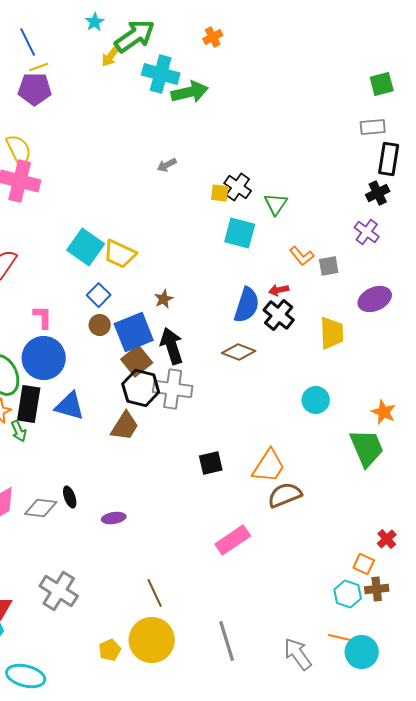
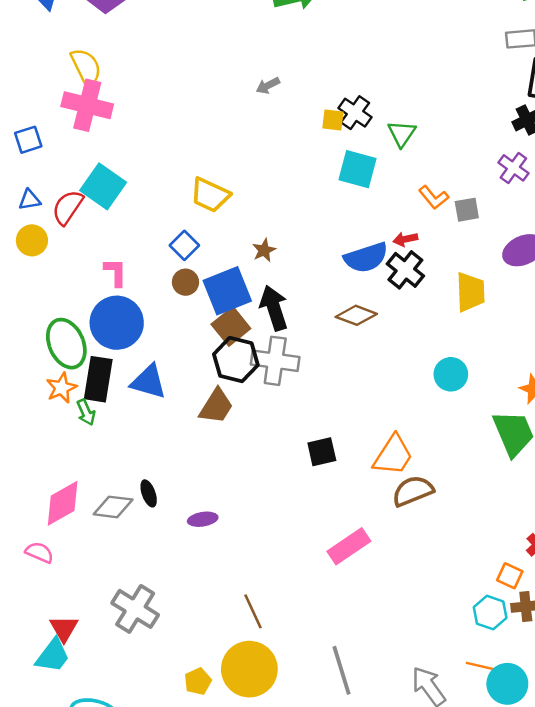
cyan square: (86, 247) -> (103, 186), moved
blue semicircle: (247, 305) -> (366, 258), turned 54

